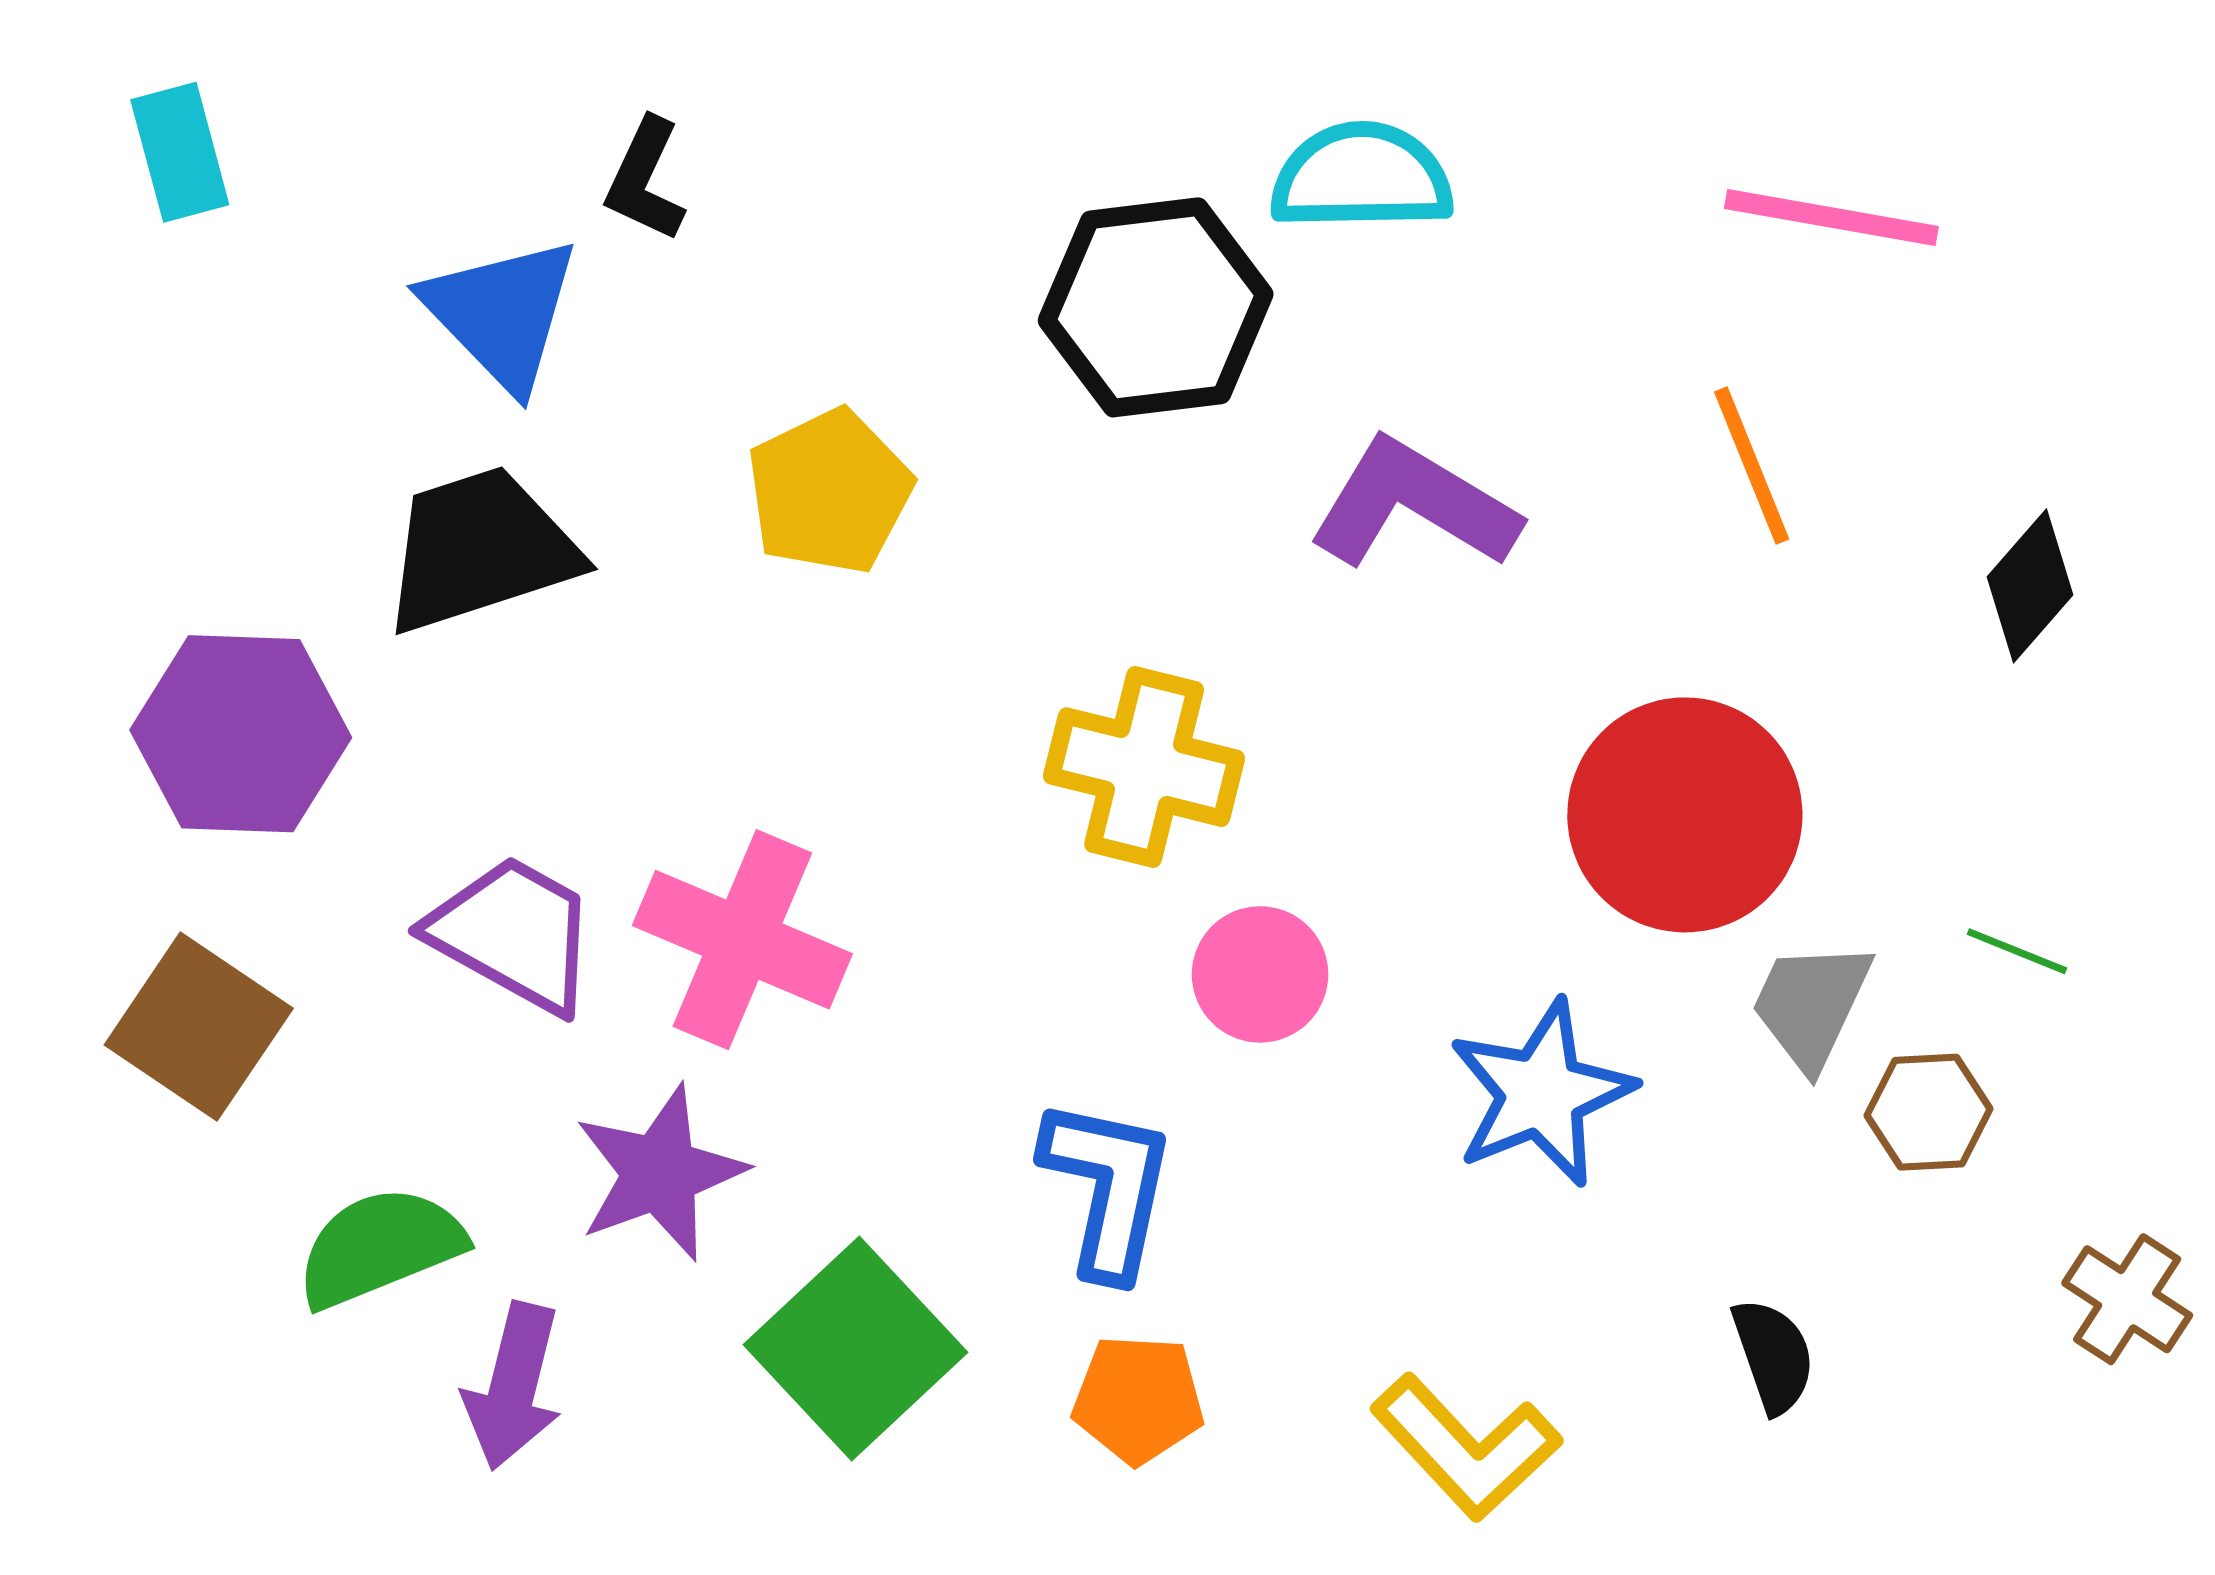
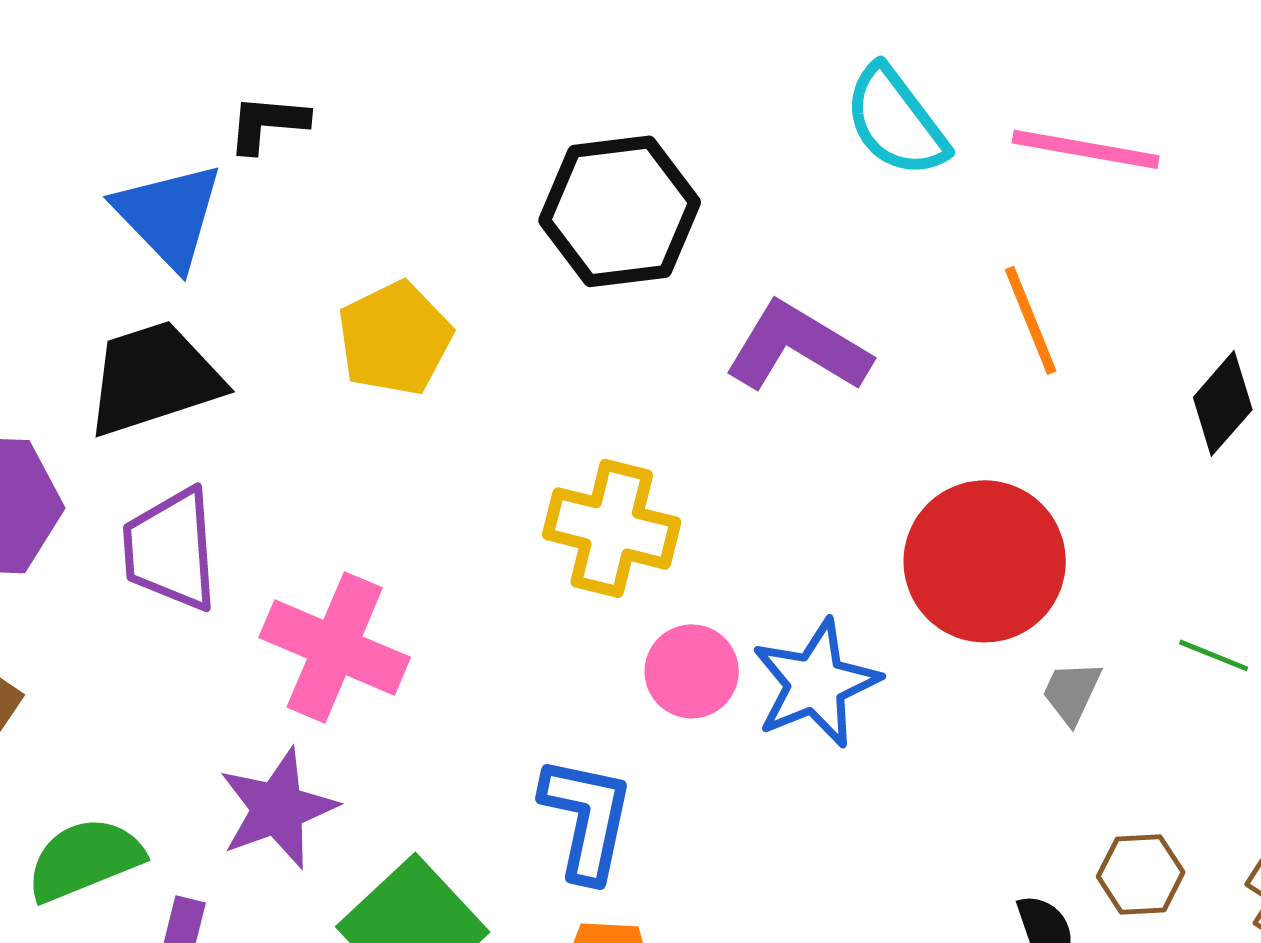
cyan semicircle: (1362, 177) -> (896, 121), moved, turned -126
black L-shape: (645, 180) -> (268, 123), turned 70
purple trapezoid: (513, 934) -> (171, 549), moved, turned -123
gray trapezoid: (1811, 1005) -> (1072, 692), size x0.7
blue star: (1541, 1093) -> (816, 683), moved
brown hexagon: (1929, 1112) -> (1141, 874), moved

